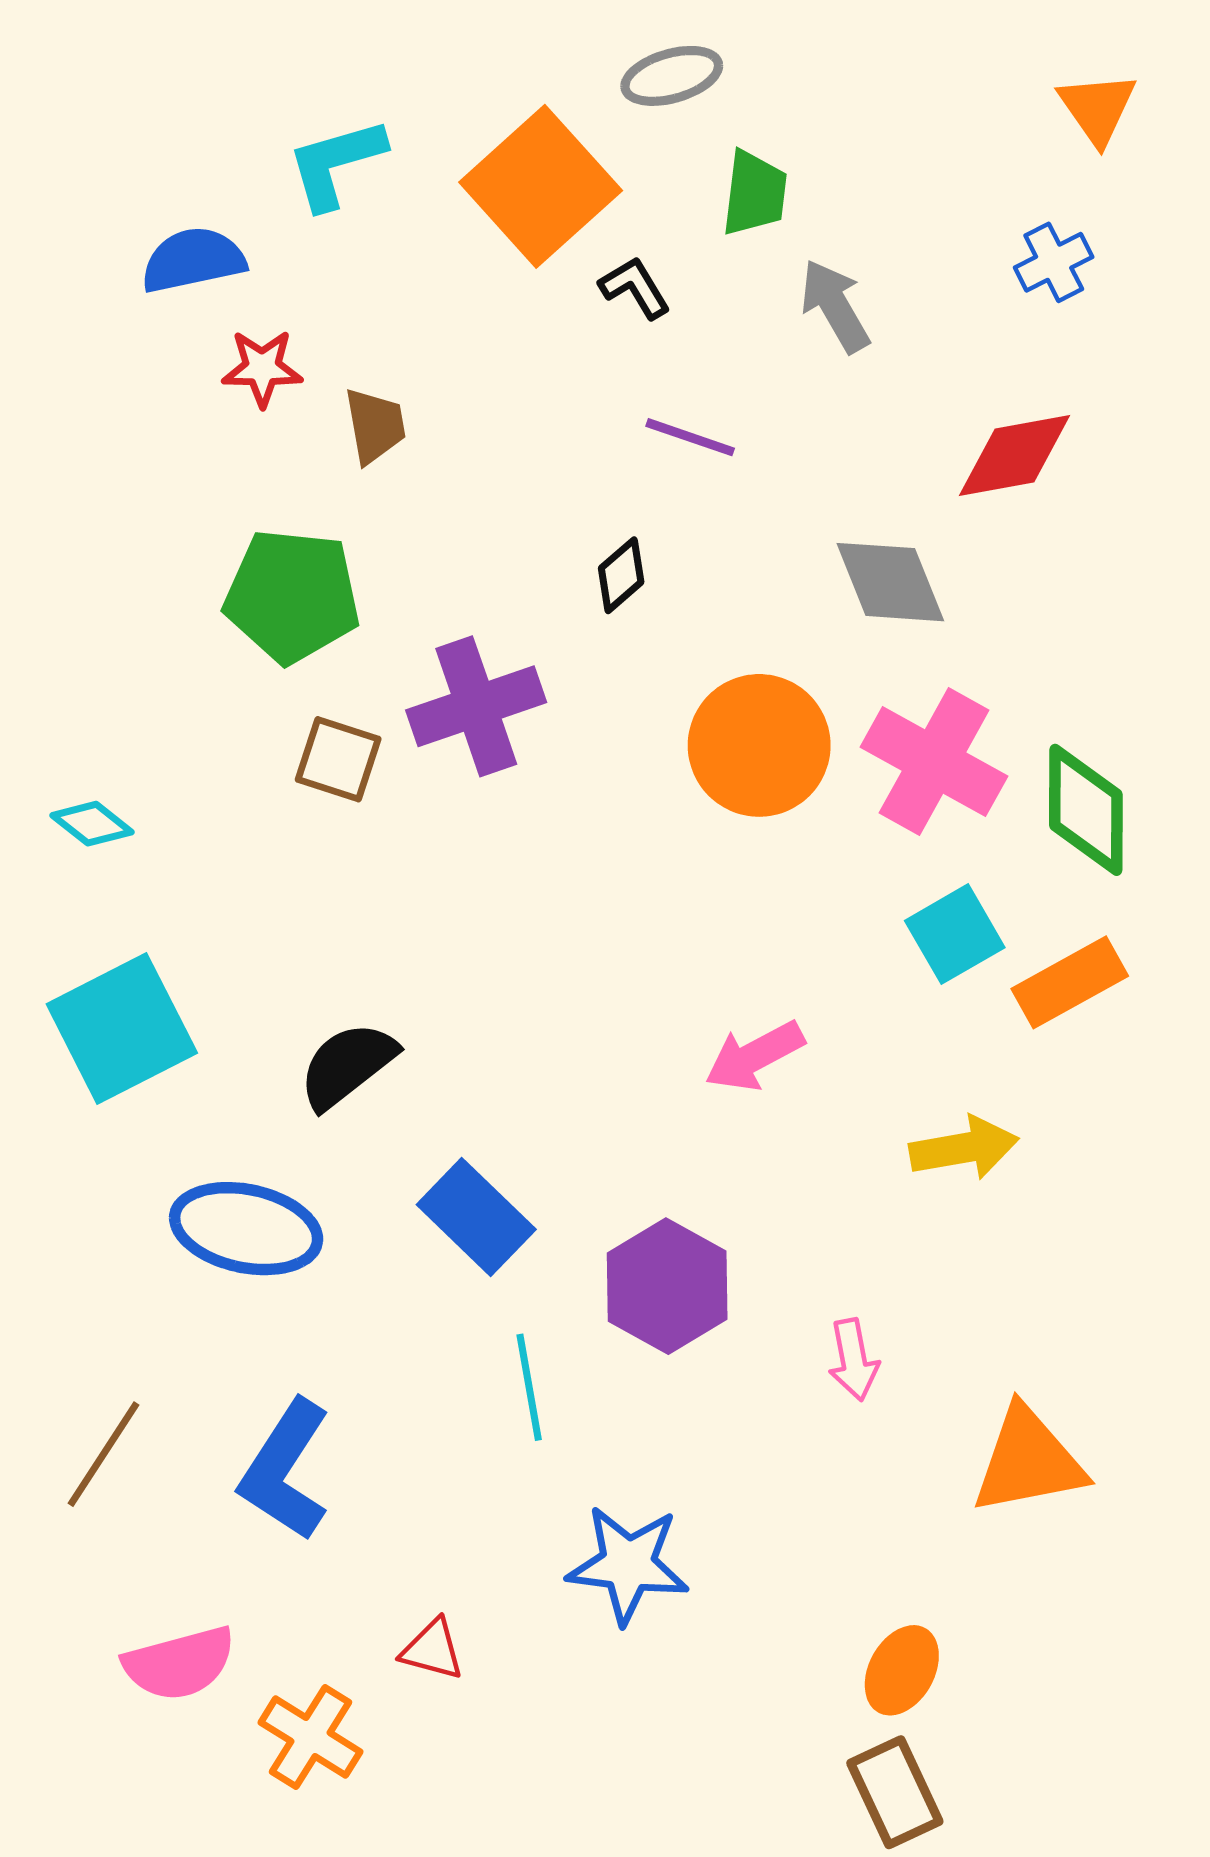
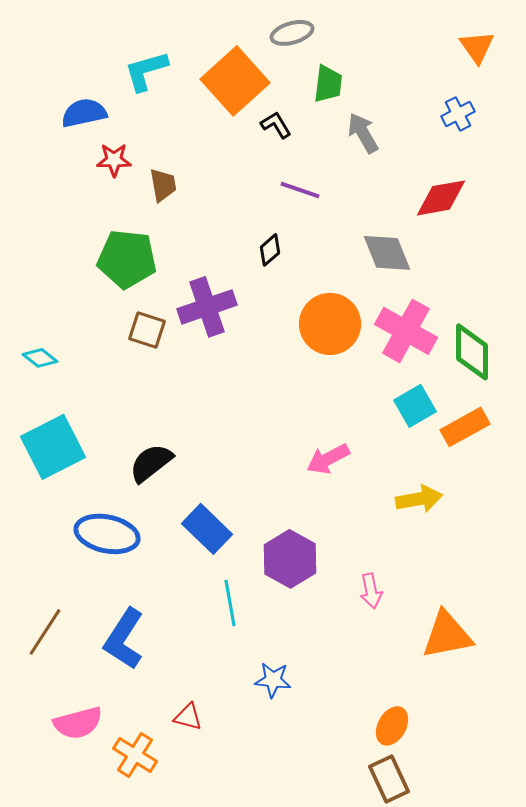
blue star: (628, 1564) -> (273, 680), size x0.7

